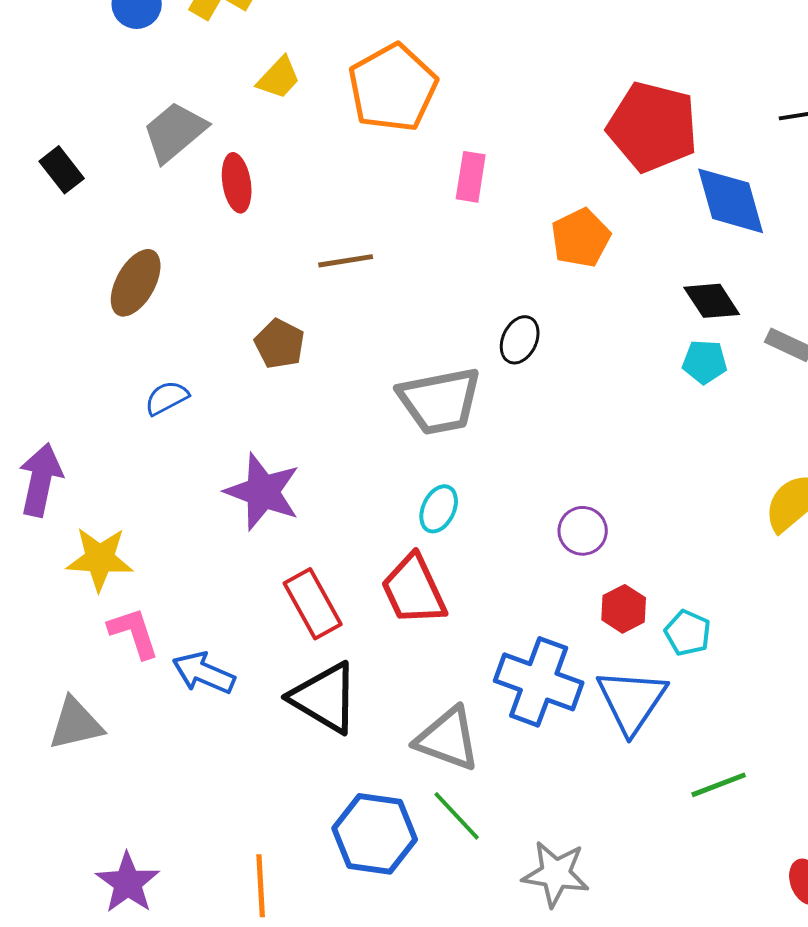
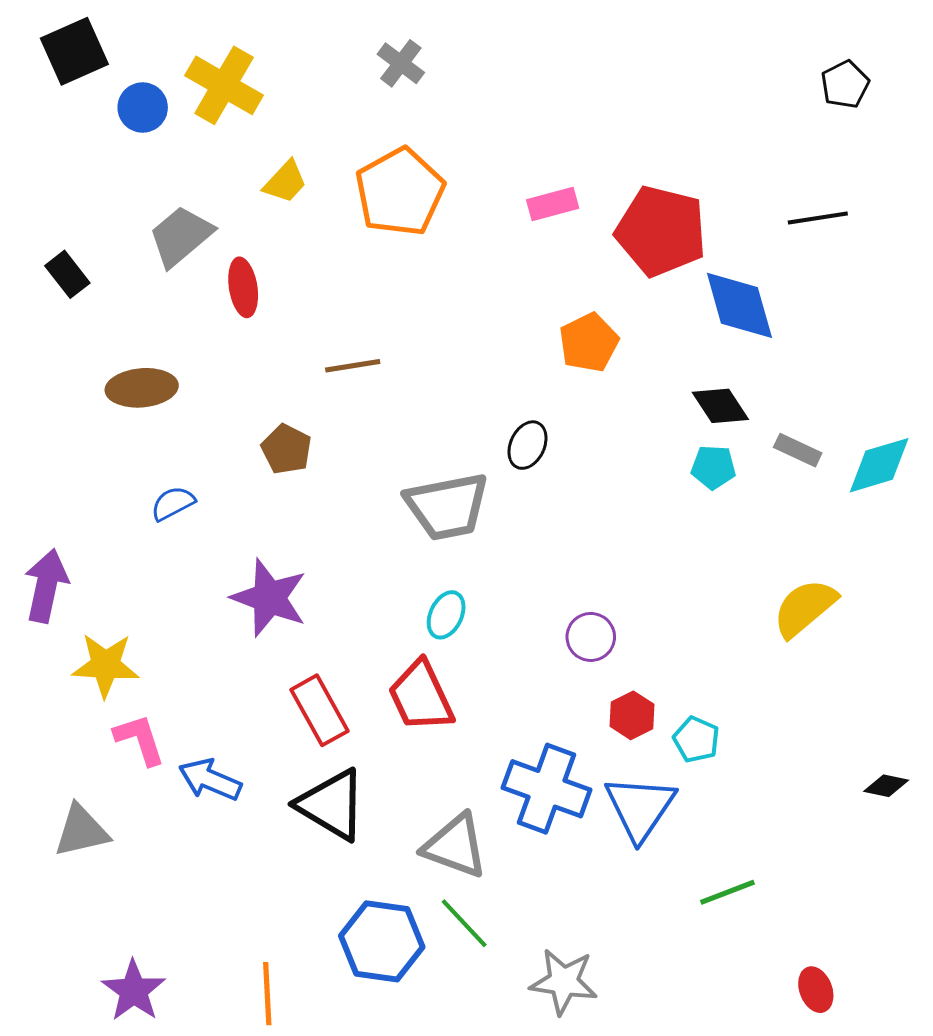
pink rectangle: (471, 177) -> (553, 204), moved, turned 66
brown ellipse: (136, 283) -> (142, 388), turned 56

